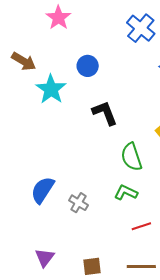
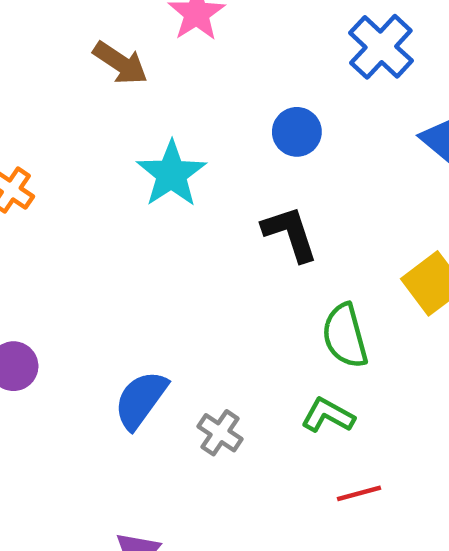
brown arrow: (24, 61) -> (120, 63), moved
blue circle: (88, 66) -> (297, 132), moved

